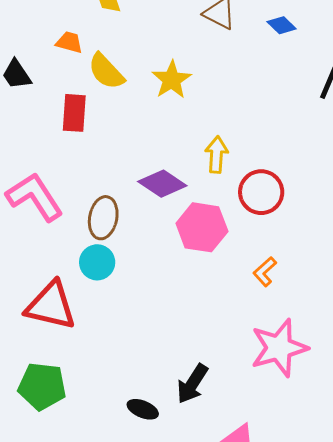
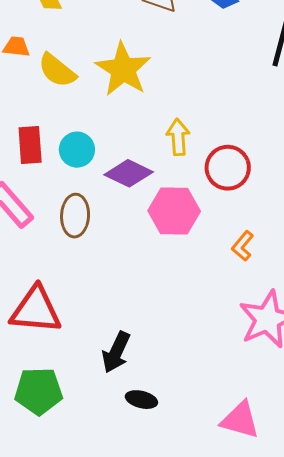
yellow star: (172, 80) -> (123, 69), size x1.4
red rectangle: (74, 113) -> (30, 145), moved
cyan circle: (97, 262) -> (77, 150), moved
black arrow: (192, 384) -> (116, 352), moved

